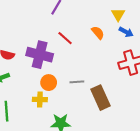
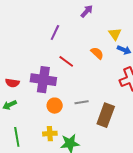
brown rectangle: (101, 98) -> (106, 115), turned 50
yellow cross: (40, 100) -> (50, 134), moved

